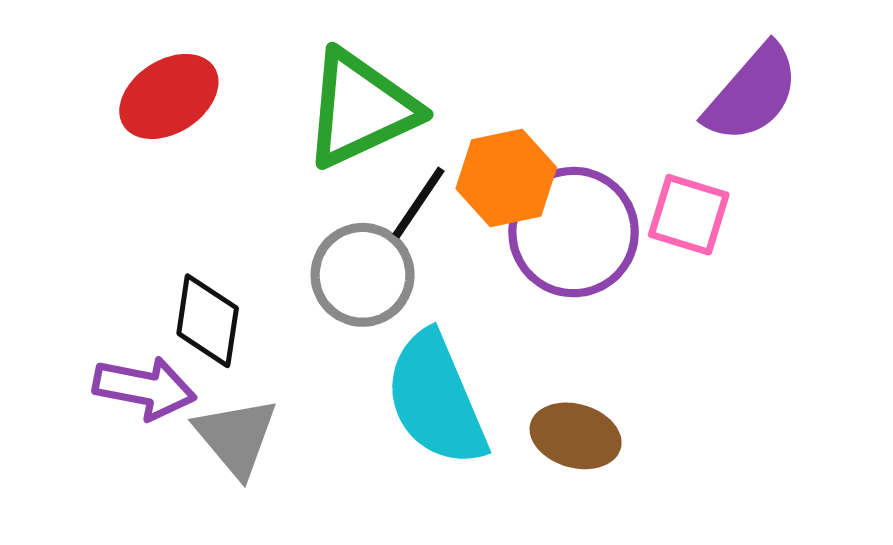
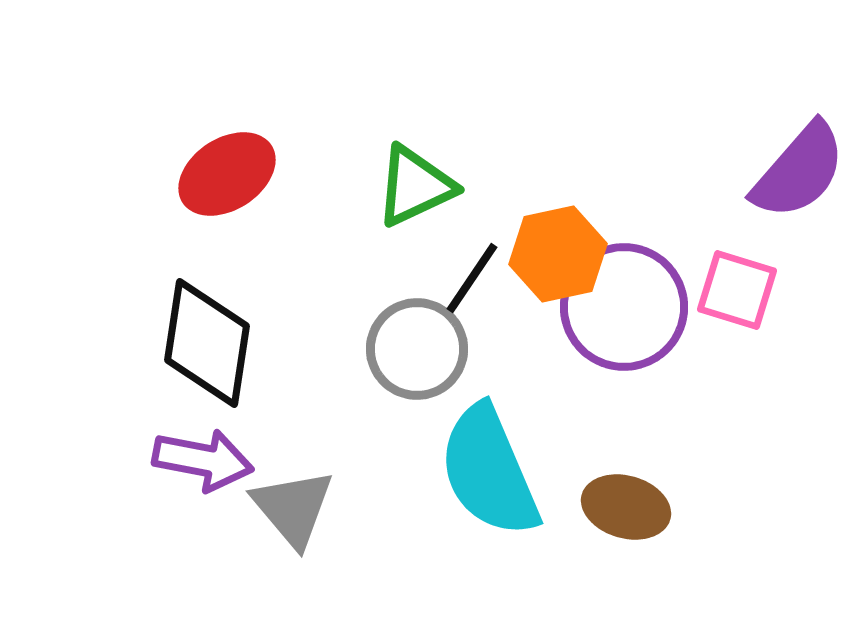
green triangle: (361, 109) -> (415, 186), size x0.7
black diamond: (208, 321) -> (207, 343), moved, size x1.4

